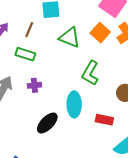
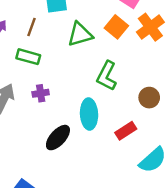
green triangle: (70, 37) -> (80, 34), turned -35
red rectangle: (104, 120) -> (126, 131), turned -42

